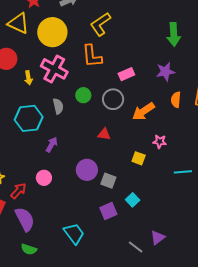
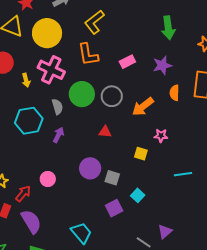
pink rectangle: (126, 74) -> (127, 62), moved
green circle: (83, 95) -> (82, 94), size x1.6
purple arrow: (52, 145) -> (58, 135), moved
cyan line: (183, 172) -> (183, 174), moved

